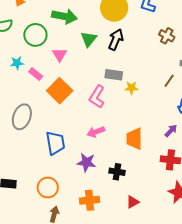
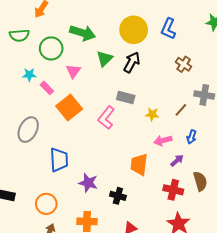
yellow star: (131, 88) -> (152, 114), moved
pink arrow: (96, 132) -> (163, 140), moved

